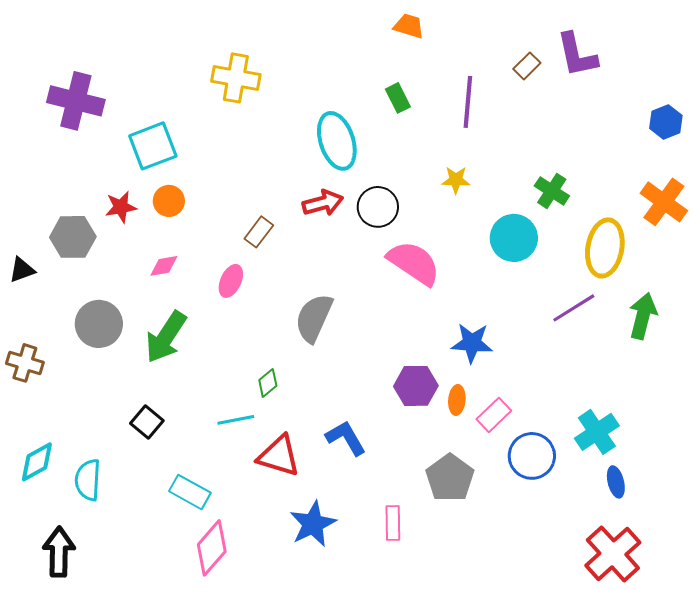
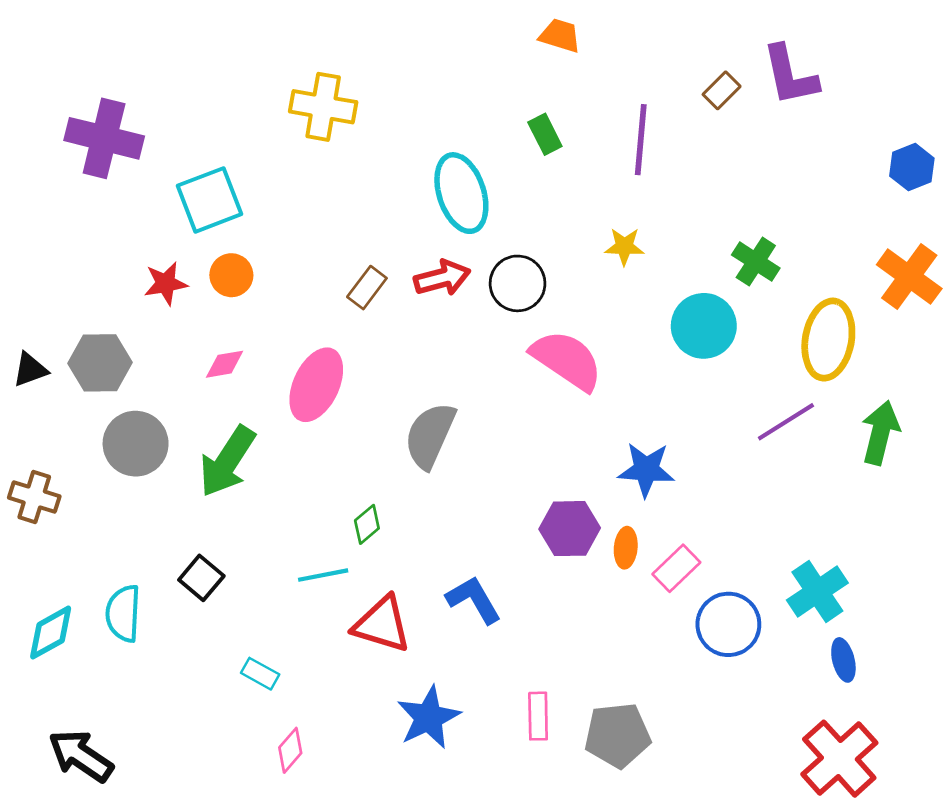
brown rectangle: (259, 232) -> (367, 288), moved
gray hexagon: (73, 237) -> (100, 363), moved
pink ellipse: (231, 281) -> (316, 385), size x1.6
gray pentagon: (450, 478) -> (618, 735), moved, turned 30
cyan semicircle: (88, 480) -> (123, 613), moved
cyan rectangle: (190, 492) -> (260, 674), size x0.7
pink diamond: (212, 548) -> (290, 750), size x0.6
black arrow: (59, 552) -> (81, 756), turned -57

